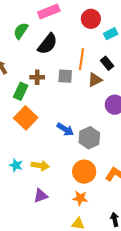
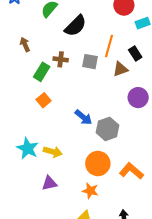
orange square: (26, 118) -> (44, 100), size x0.6
cyan star: (16, 165) -> (28, 148), size x1.5

